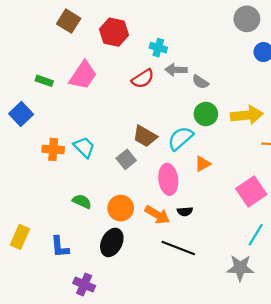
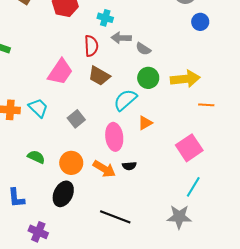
pink trapezoid: (83, 75) -> (60, 72), moved
red semicircle: (143, 79) -> (91, 46), turned -60
brown trapezoid: (145, 136) -> (99, 76), moved
black line: (178, 248) -> (115, 217), moved

